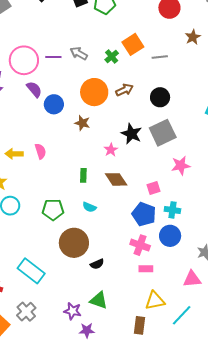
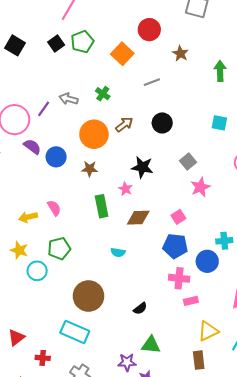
orange square: (133, 44) -> (122, 54), moved
purple line: (53, 57) -> (44, 109), turned -42
gray square: (163, 133) -> (188, 161), moved, size x0.6
green rectangle: (83, 175) -> (102, 206), moved, size x1.5
brown diamond: (116, 179) -> (138, 218), turned -45
green pentagon: (53, 210) -> (59, 248), moved
cyan cross: (172, 210) -> (224, 241), moved
brown circle: (74, 243) -> (88, 296), moved

